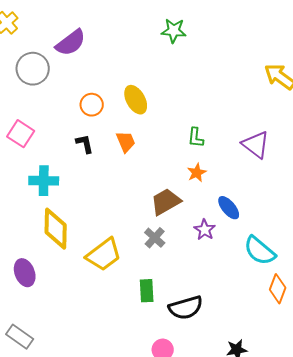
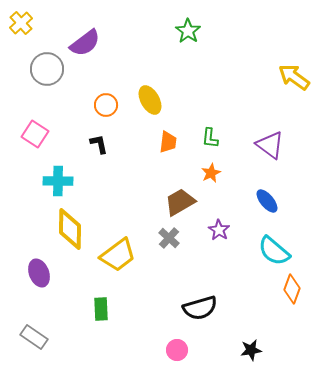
green star: (174, 31) -> (188, 31), turned 30
orange trapezoid: (126, 142) -> (168, 142), moved, turned 30
blue ellipse: (229, 208) -> (267, 201), moved
green rectangle: (147, 291) -> (101, 309), moved

